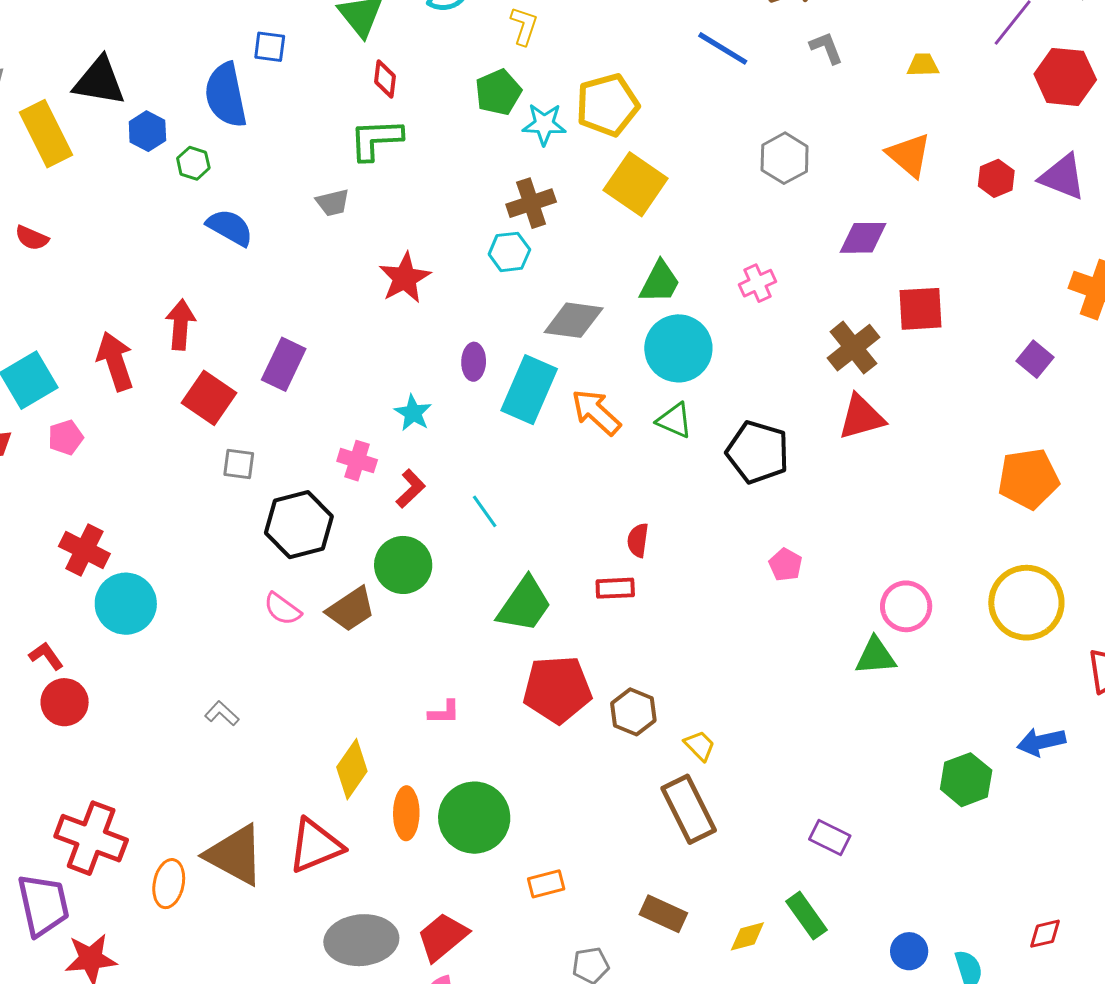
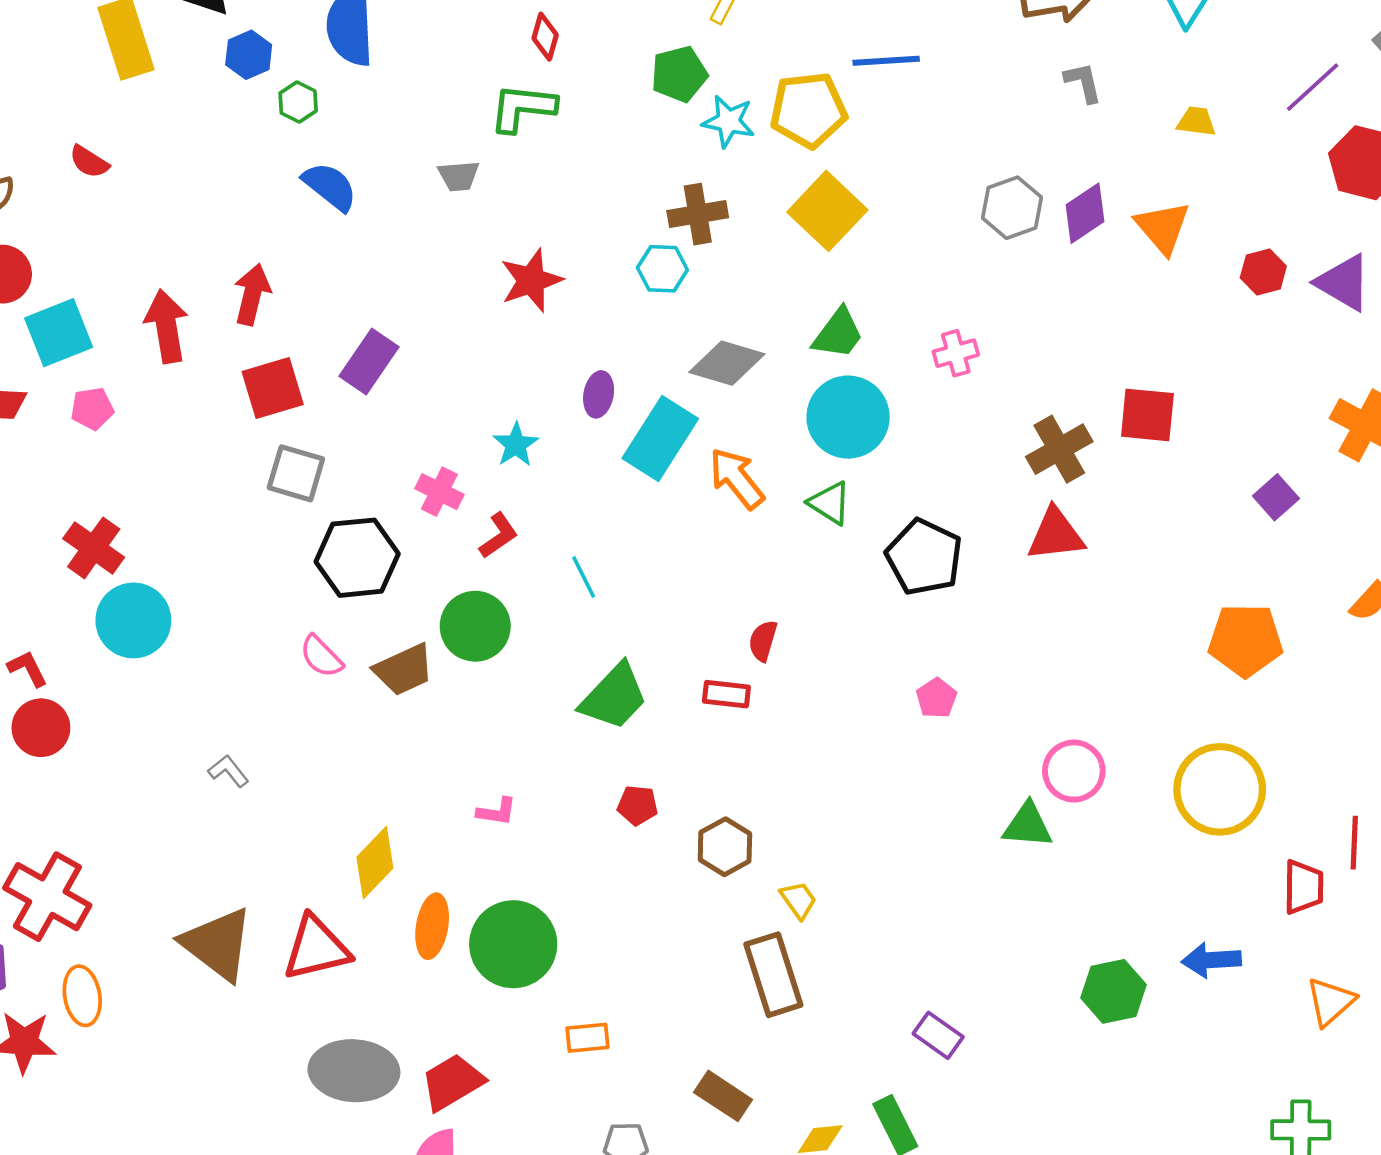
blue line: (723, 48) -> (886, 61), moved, turned -44
purple diamond: (863, 238) -> (1085, 213), moved, turned -42
red square: (209, 398) -> (273, 388), turned 30
gray square: (239, 464) -> (296, 473), size x1.4
red pentagon: (557, 689) -> (638, 805), size x0.5
orange ellipse: (169, 884) -> (82, 996), moved, turned -30

